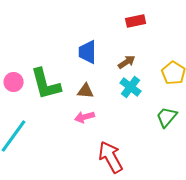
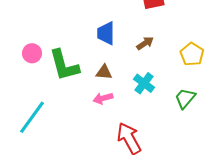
pink circle: (14, 82) -> (32, 53), moved
cyan cross: (131, 87) -> (144, 83), moved

